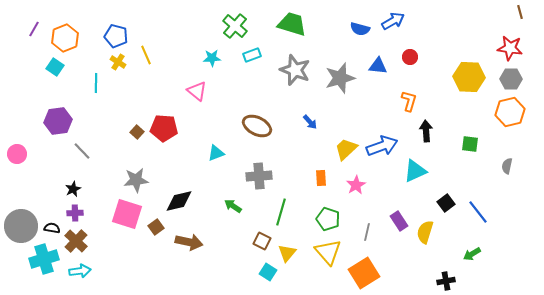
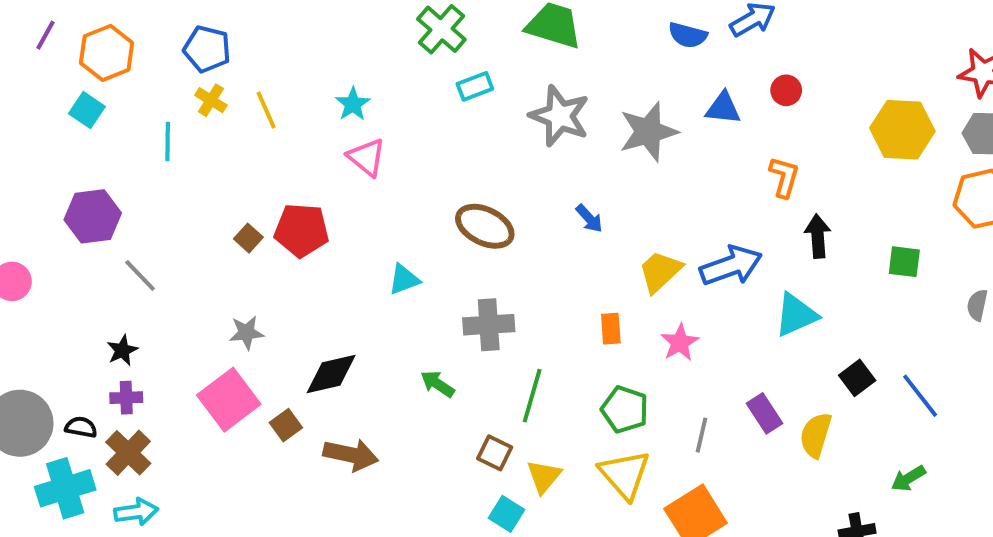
yellow line: (146, 55) -> (266, 110), moved
cyan star: (212, 58) -> (353, 104), moved, turned -30
gray star: (136, 180) -> (246, 333), size x0.7
pink square: (127, 214) -> (229, 400), turned 36

